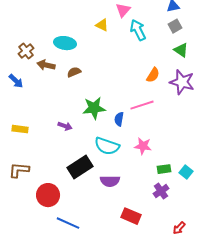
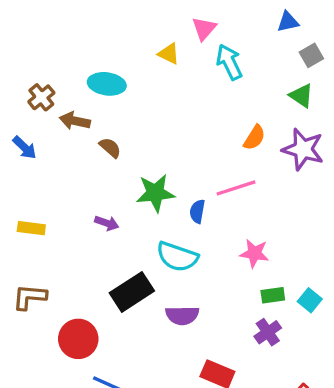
gray square: (175, 26) -> (311, 55), moved
brown semicircle: (74, 72) -> (110, 148), moved, turned 64
pink star: (143, 146) -> (254, 253), moved

